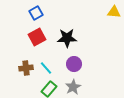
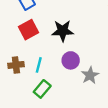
cyan line: (46, 68) -> (39, 65), turned 56
gray star: (73, 87) -> (90, 75), moved

